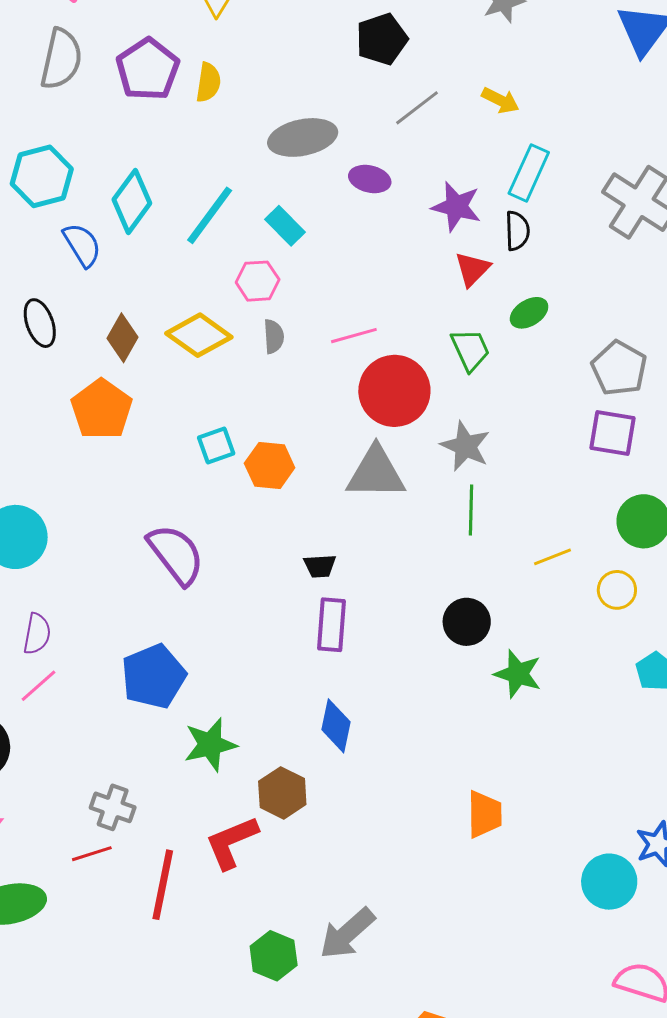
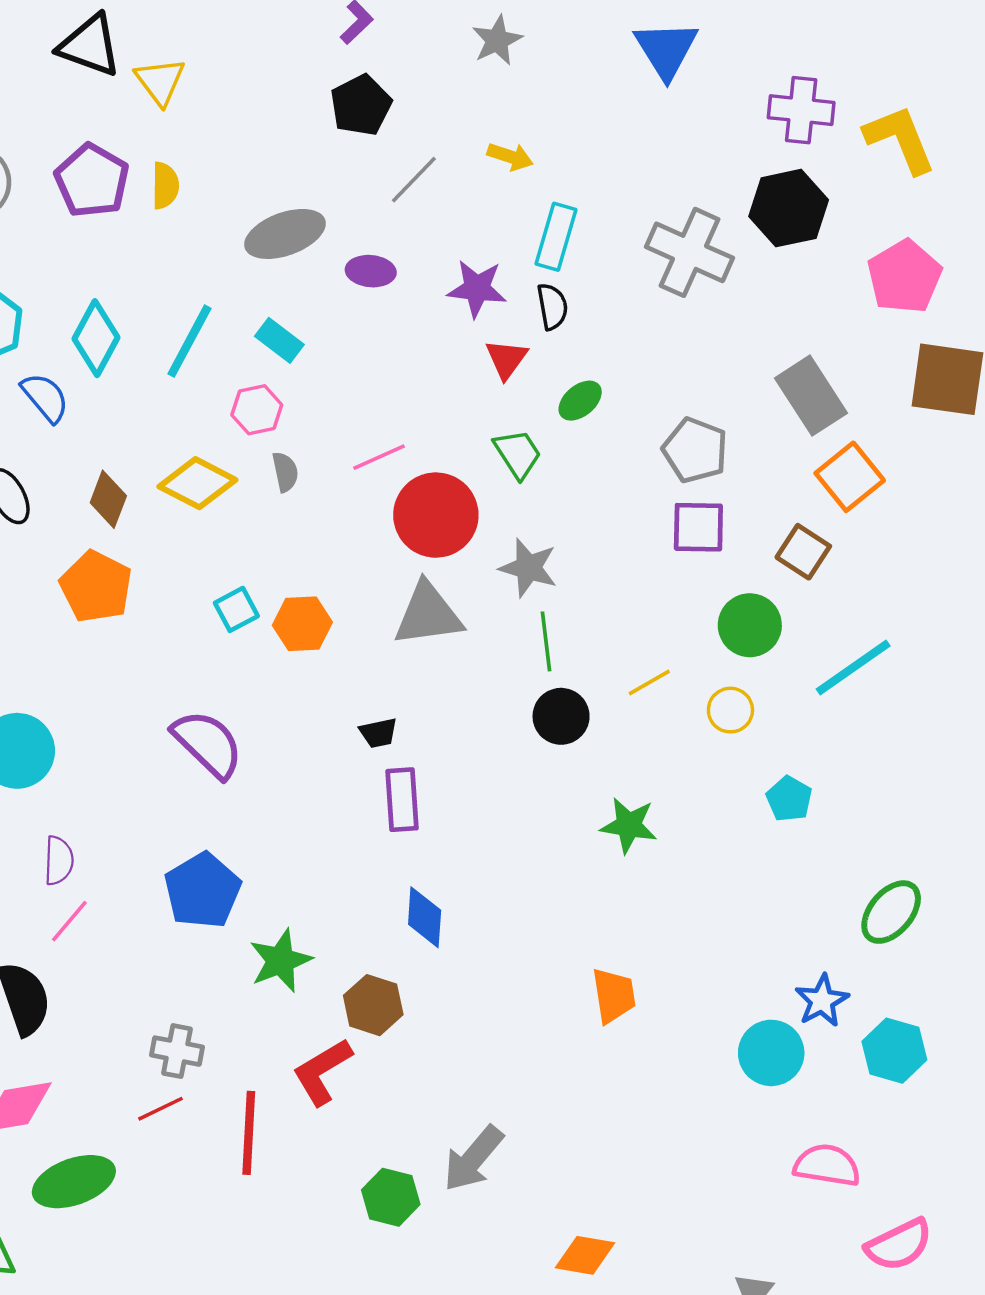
black circle: (467, 622) -> (561, 716), moved

